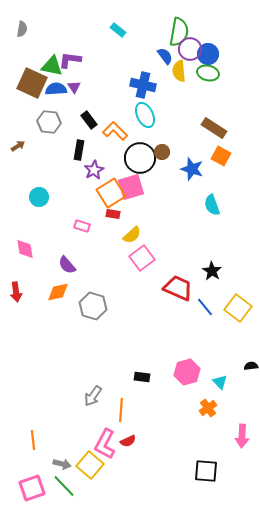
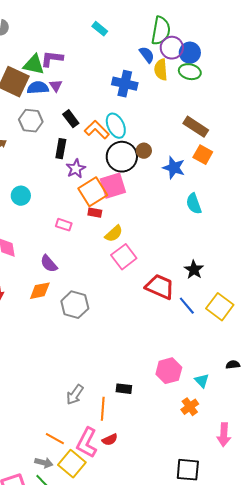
cyan ellipse: (145, 115) -> (116, 126), moved
black rectangle: (142, 377) -> (124, 389), moved
orange line: (33, 440) -> (55, 439), moved, turned -54

